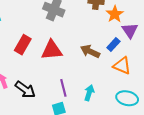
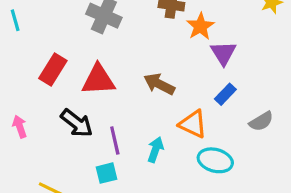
blue rectangle: (113, 45) -> (225, 94), moved
orange triangle: (122, 66) -> (193, 124), moved
black arrow: (25, 90) -> (77, 123), moved

